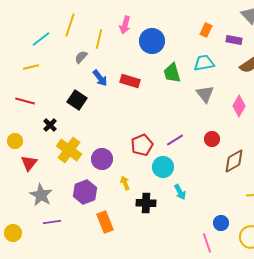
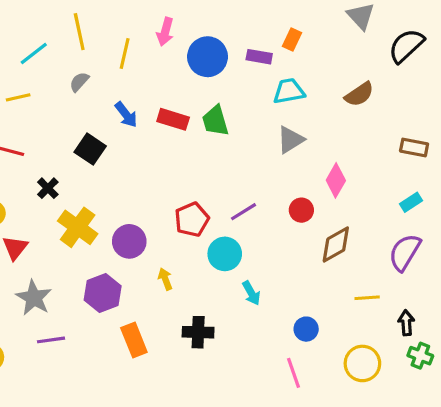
yellow line: (70, 25) -> (79, 32), turned -30
purple rectangle: (234, 40) -> (259, 57), moved
gray semicircle: (81, 57) -> (79, 82), moved
green trapezoid: (172, 73) -> (215, 121), moved
gray triangle: (205, 94) -> (290, 140), turned 36
pink diamond: (239, 106) -> (336, 180), moved
black cross: (146, 203) -> (198, 332), moved
blue circle: (221, 223) -> (306, 329), moved

